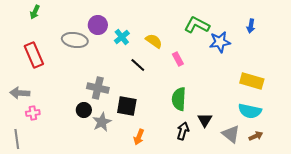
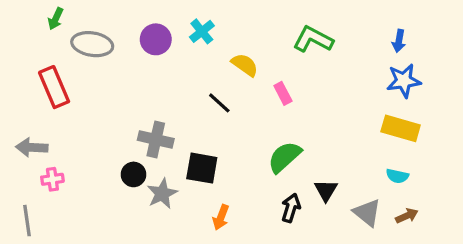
cyan cross: (122, 37) -> (202, 31), moved
gray ellipse: (75, 40) -> (92, 44), moved
blue star: (220, 42) -> (404, 81), moved
green semicircle: (179, 99) -> (284, 157), turned 45
cyan semicircle: (250, 111) -> (397, 176), size x0.6

